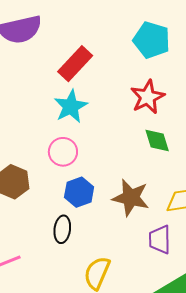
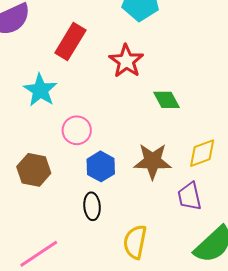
red star: (148, 97) -> (126, 61), moved
cyan star: (71, 106) -> (40, 90), moved

